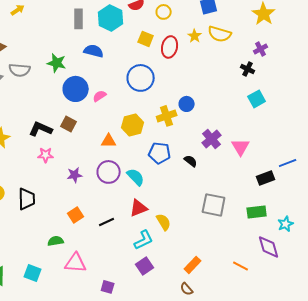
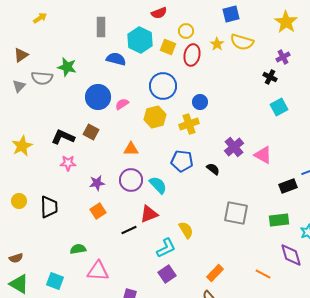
yellow circle: (164, 12) -> (186, 31), moved
cyan hexagon: (111, 18) -> (140, 40), moved
green star: (57, 63) -> (67, 67), moved
blue circle: (187, 104) -> (200, 102), moved
yellow hexagon: (133, 125) -> (155, 117), moved
pink triangle: (241, 147) -> (263, 155), turned -30
red triangle: (139, 208) -> (149, 214), moved
orange square: (76, 215) -> (98, 211), moved

